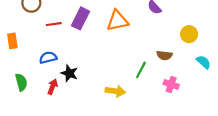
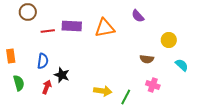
purple rectangle: (81, 18) -> (72, 26), turned 66
orange rectangle: (12, 41) -> (11, 56), moved
blue semicircle: (48, 58) -> (43, 61), turned 112
green line: (141, 70) -> (126, 97), moved

